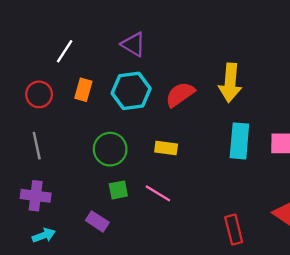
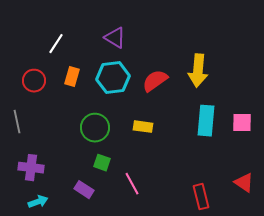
gray line: (37, 146) -> (17, 122), moved
green square: (118, 190) -> (102, 163), turned 30
pink line: (158, 193) -> (132, 184), moved, turned 30

